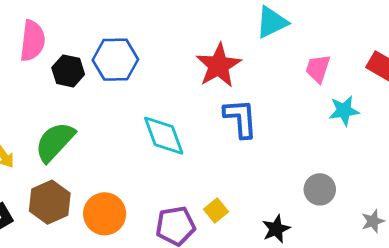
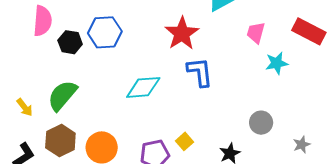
cyan diamond: (164, 136) -> (143, 87), turned -72

